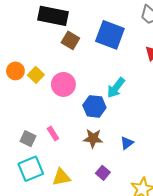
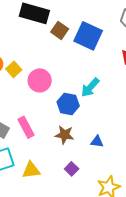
brown square: (70, 40) -> (60, 30), moved
pink rectangle: (53, 134) -> (26, 127), size x1.5
blue triangle: (127, 143) -> (97, 142), turned 40

